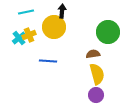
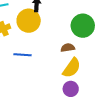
yellow semicircle: (97, 74) -> (72, 68), turned 50

